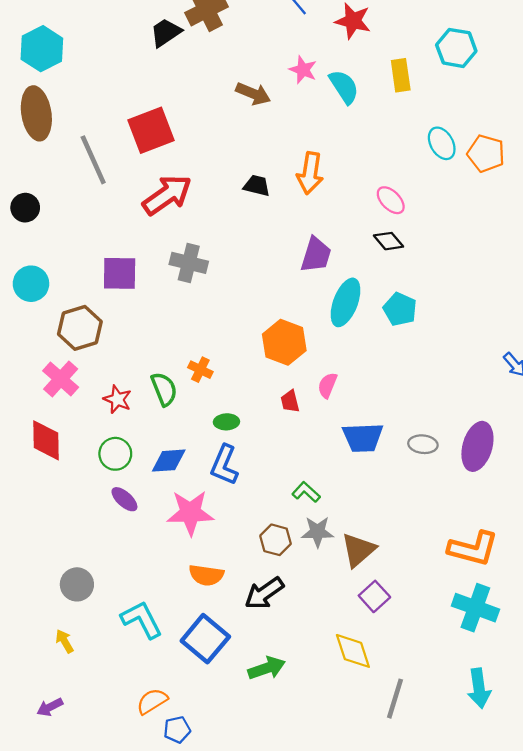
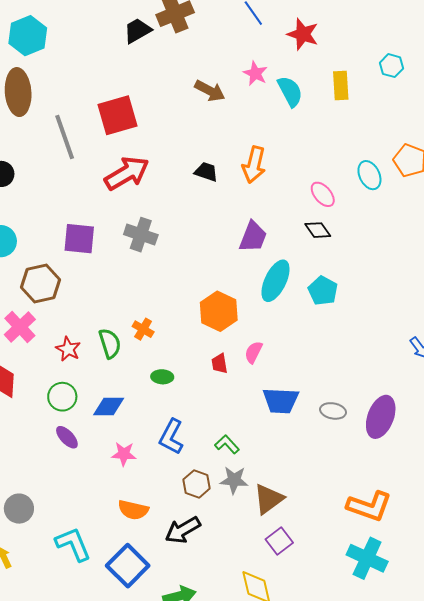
cyan hexagon: (456, 48) -> (392, 66), size x0.7
cyan ellipse: (442, 143) -> (369, 175), moved
blue L-shape: (224, 465) -> (171, 437), moved
pink star: (190, 513) -> (124, 454), size x0.6

